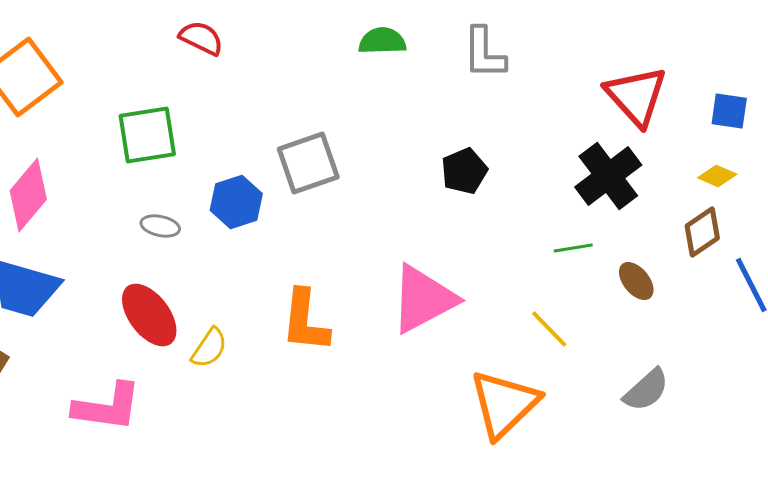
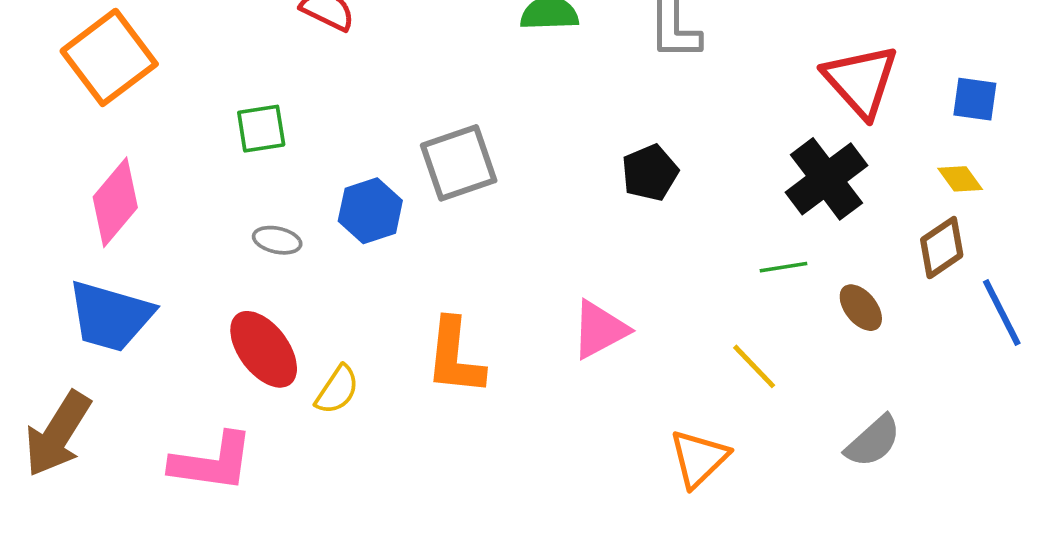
green square: (147, 135) -> (261, 129), size x0.7
yellow diamond: (717, 176) -> (960, 179), turned 30
pink triangle: (423, 299) -> (600, 330), size x0.7
orange triangle: (504, 404) -> (699, 458), size x0.7

